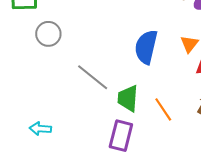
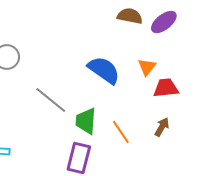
blue semicircle: (146, 47) -> (104, 70), turned 112

